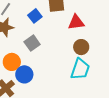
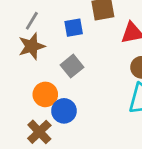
blue square: (35, 16) -> (74, 28), turned 32

